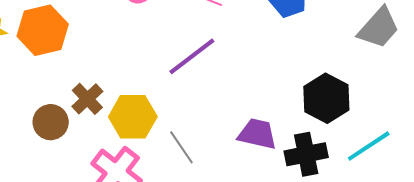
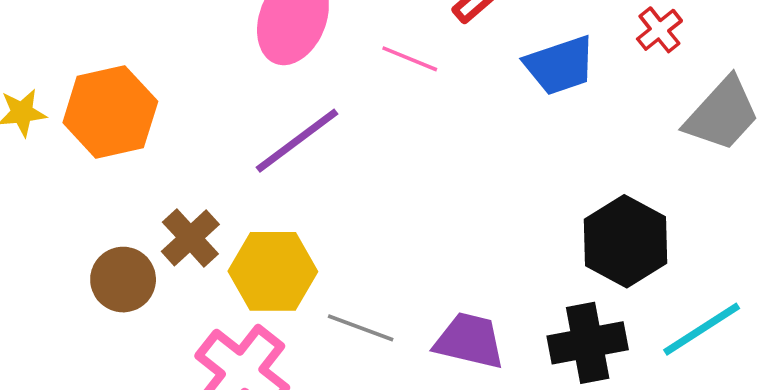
purple line: (192, 56) -> (297, 141), moved
purple trapezoid: (257, 134) -> (469, 341), moved
gray line: (181, 147) -> (361, 328), turned -36

